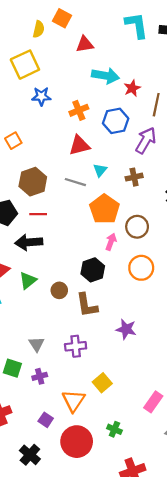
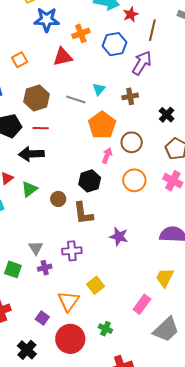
blue star: (41, 96) -> (47, 20), size x1.4
red triangle: (79, 145) -> (63, 57), moved
purple cross: (40, 376) -> (45, 268), moved

